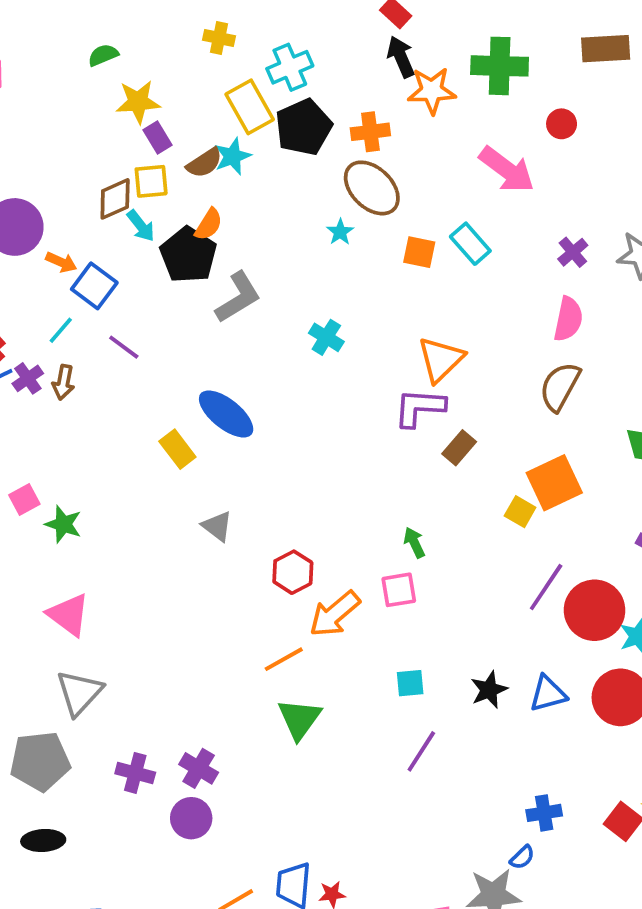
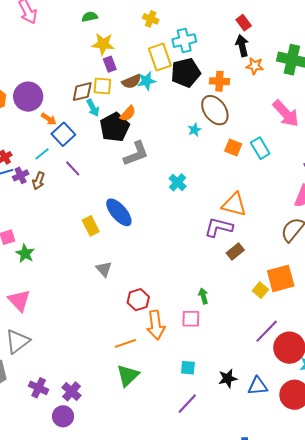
orange star: (432, 91) -> (255, 66), size x0.7
orange triangle: (441, 359) -> (234, 205), turned 48
orange arrow: (335, 614) -> (156, 325), turned -68

